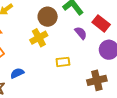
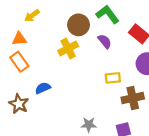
purple semicircle: (81, 33) -> (105, 41), moved
yellow rectangle: (63, 62) -> (113, 78), moved

